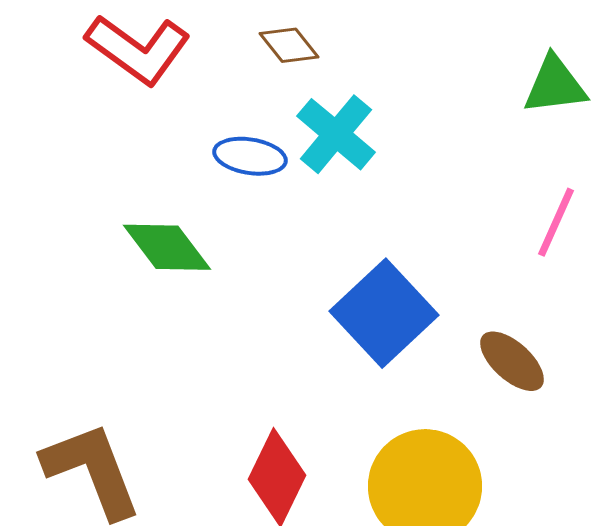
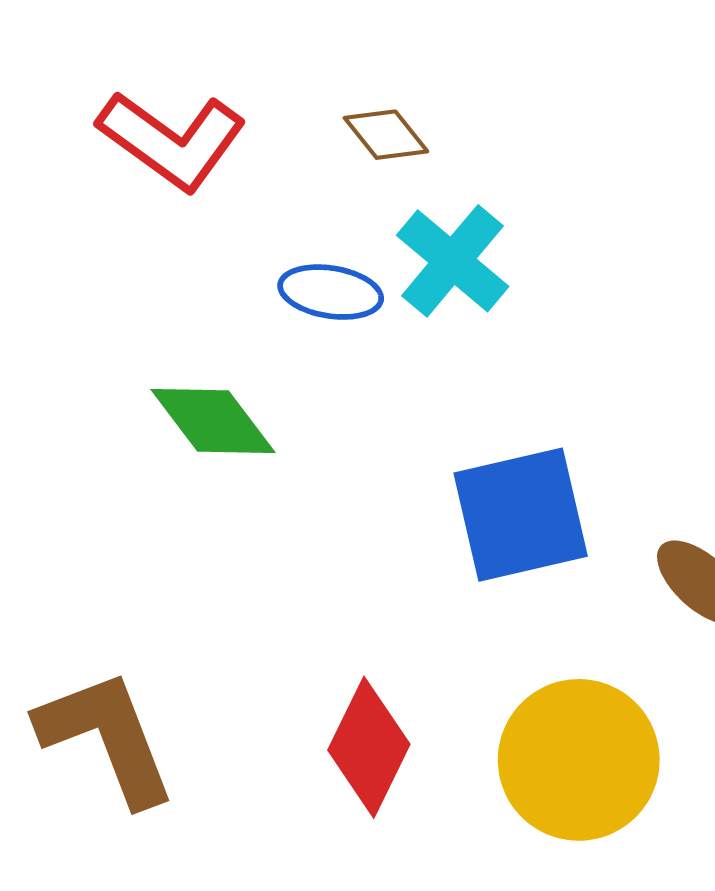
blue square: (384, 313) -> (521, 515), turned 30

